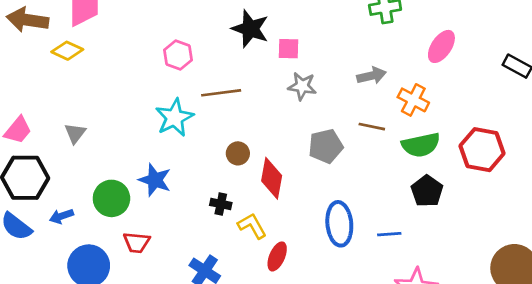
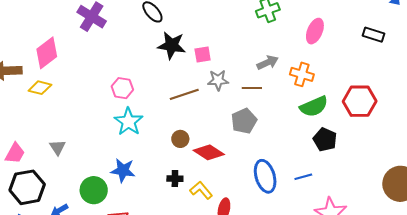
pink hexagon: (178, 55) -> (122, 88), moved
brown line: (221, 93) -> (184, 94), moved
brown line: (372, 127) -> (252, 88), moved
red diamond: (272, 178) -> (209, 152), turned -56

